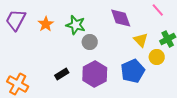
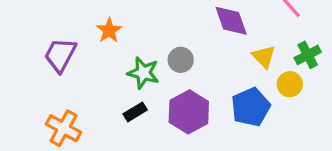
purple trapezoid: (16, 20) -> (60, 55), moved
green star: (76, 25) -> (143, 73), moved

